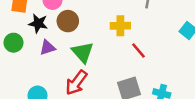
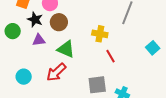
green triangle: (83, 52) -> (66, 49), turned -36

